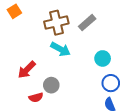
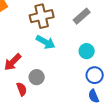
gray rectangle: (87, 23) -> (82, 16), moved
red semicircle: (36, 97) -> (22, 89), turned -96

